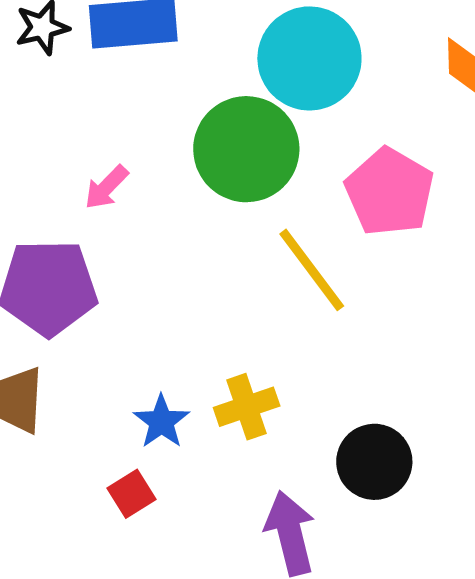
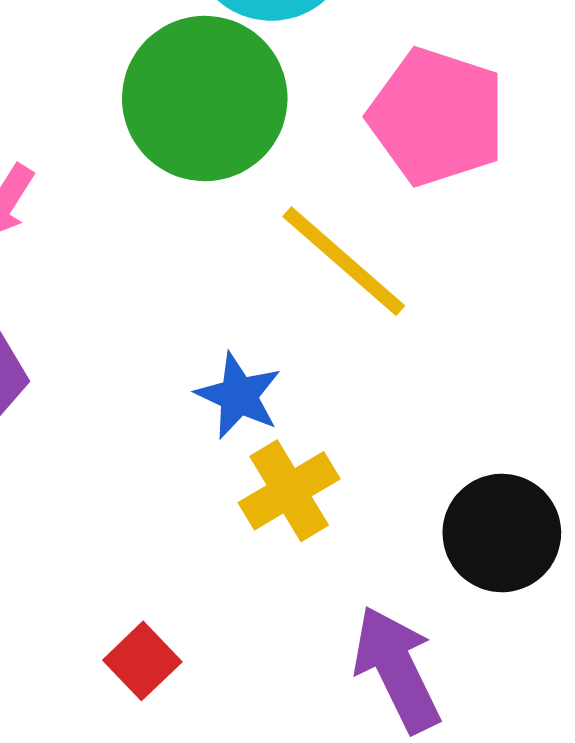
blue star: (161, 422) -> (239, 396), moved

